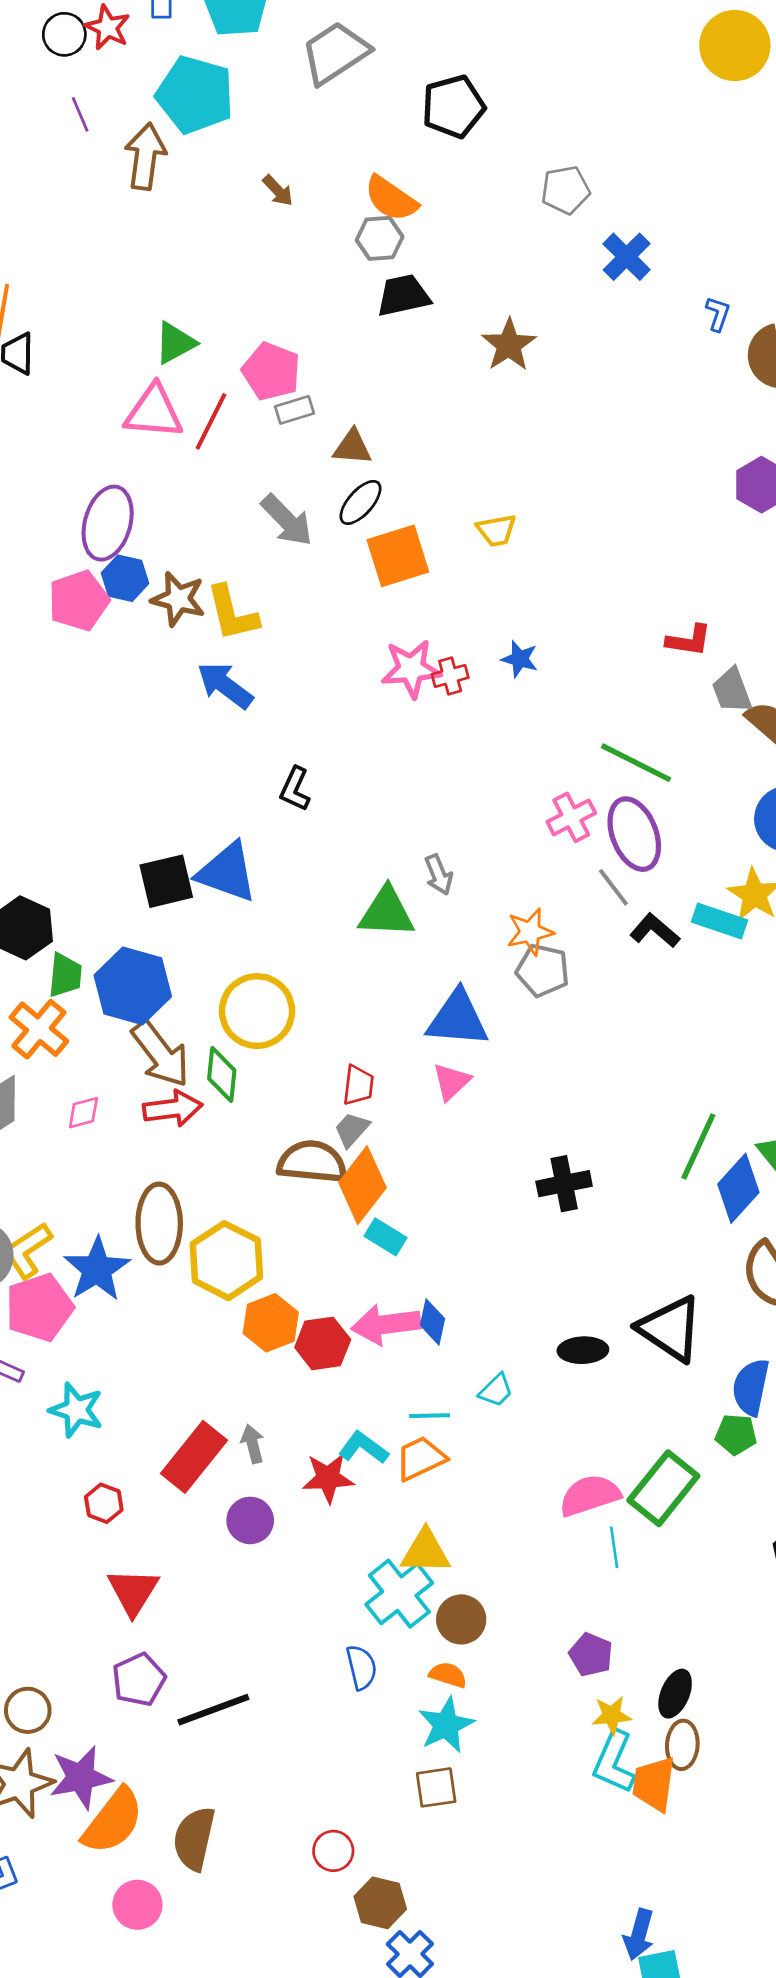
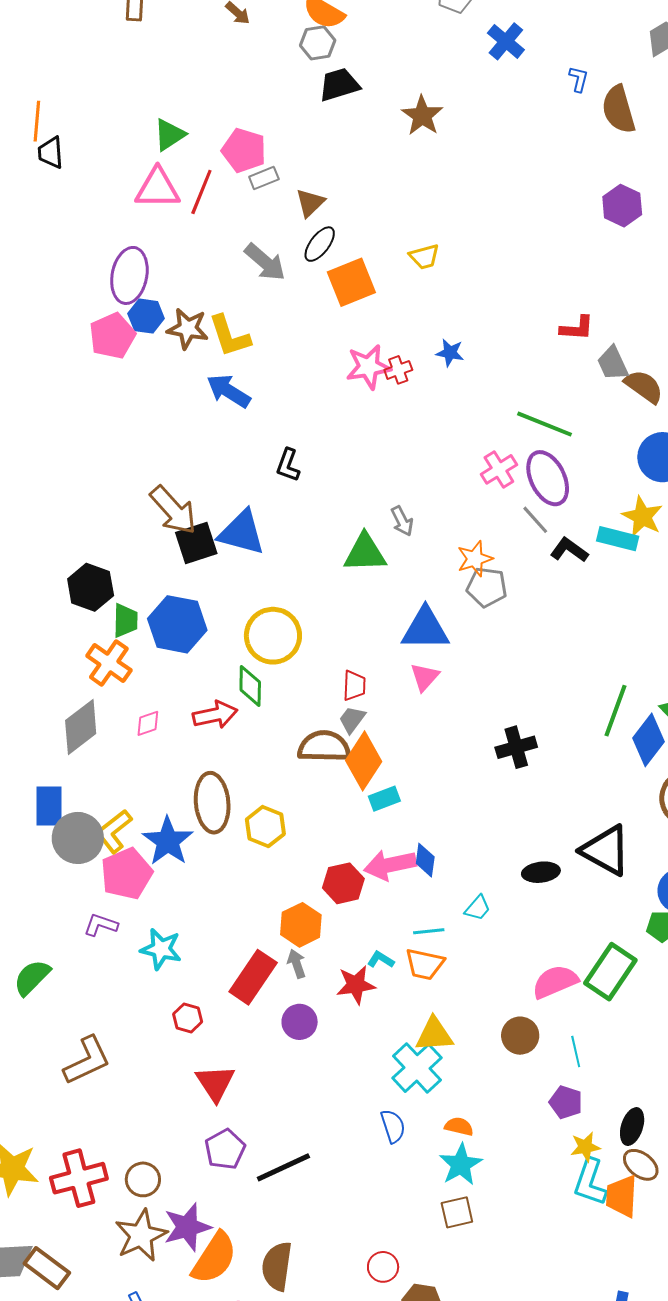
brown triangle: (352, 447) -> (310, 203), turned -44
brown arrow: (161, 1054) -> (173, 510), moved
cyan rectangle: (386, 1237) -> (384, 799), turned -48
yellow hexagon: (226, 1261) -> (265, 827), size x0.7
orange hexagon: (271, 1323) -> (301, 925), moved
cyan L-shape: (363, 1448) -> (381, 960), size x0.7
orange trapezoid: (420, 1458) -> (425, 964), turned -138
cyan line: (614, 1547) -> (576, 1051), moved
brown circle: (461, 1619) -> (520, 1036), moved
brown ellipse: (682, 1745) -> (641, 1165), turned -51

